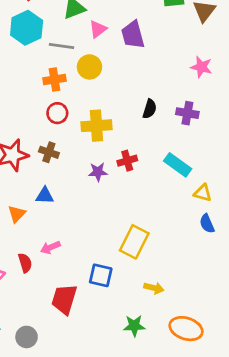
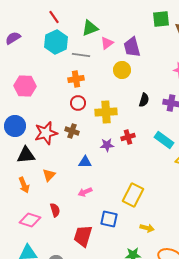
yellow circle: (89, 67) -> (122, 70), moved
blue triangle: (45, 196) -> (85, 162), moved
pink arrow: (50, 247) -> (85, 192), moved

